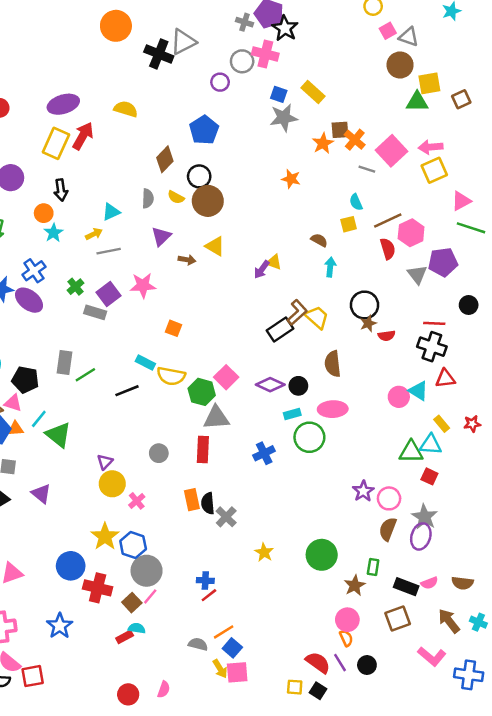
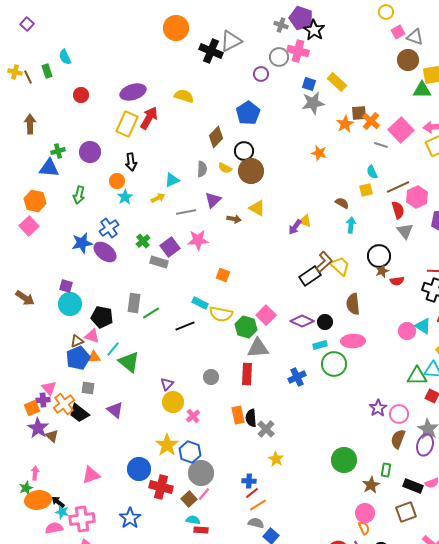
gray line: (109, 251) -> (186, 212), moved
gray triangle: (417, 274) -> (405, 231), moved
yellow star: (264, 552) -> (276, 459), moved
orange line: (224, 632) -> (258, 505), moved
red rectangle: (125, 637) -> (201, 530), moved, turned 32
gray semicircle: (198, 644) -> (256, 523), moved

